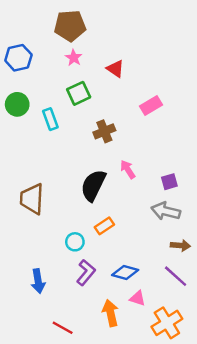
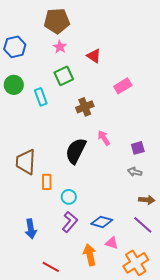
gray arrow: (166, 211) -> (135, 172), size x0.6
orange rectangle: (104, 226) -> (47, 182), moved, turned -56
cyan circle: (75, 242) -> (69, 197), moved

